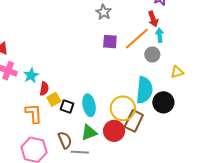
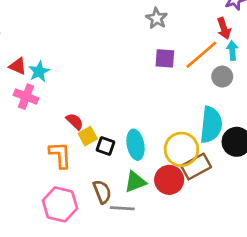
cyan star: (31, 75) -> (39, 71), moved
red semicircle: (44, 89) -> (75, 121), turned -56
brown rectangle: (134, 121) -> (196, 167), turned 35

